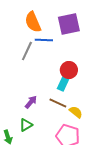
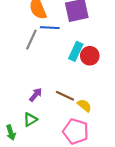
red circle: (69, 70) -> (90, 56), moved
cyan rectangle: (64, 82) -> (76, 51), moved

